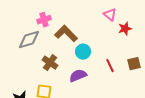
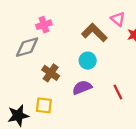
brown L-shape: (66, 34) -> (94, 33), moved
red line: (110, 66) -> (118, 92), moved

